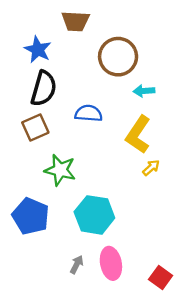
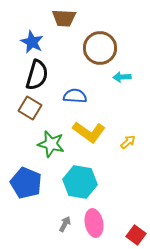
brown square: (35, 128) -> (30, 108), turned -35
yellow L-shape: (138, 135) -> (89, 132), moved, turned -88

